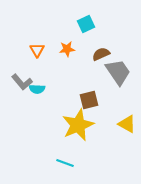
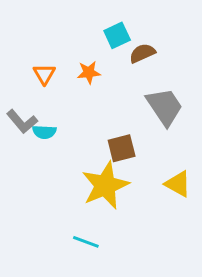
brown semicircle: (101, 54) -> (142, 53), moved

